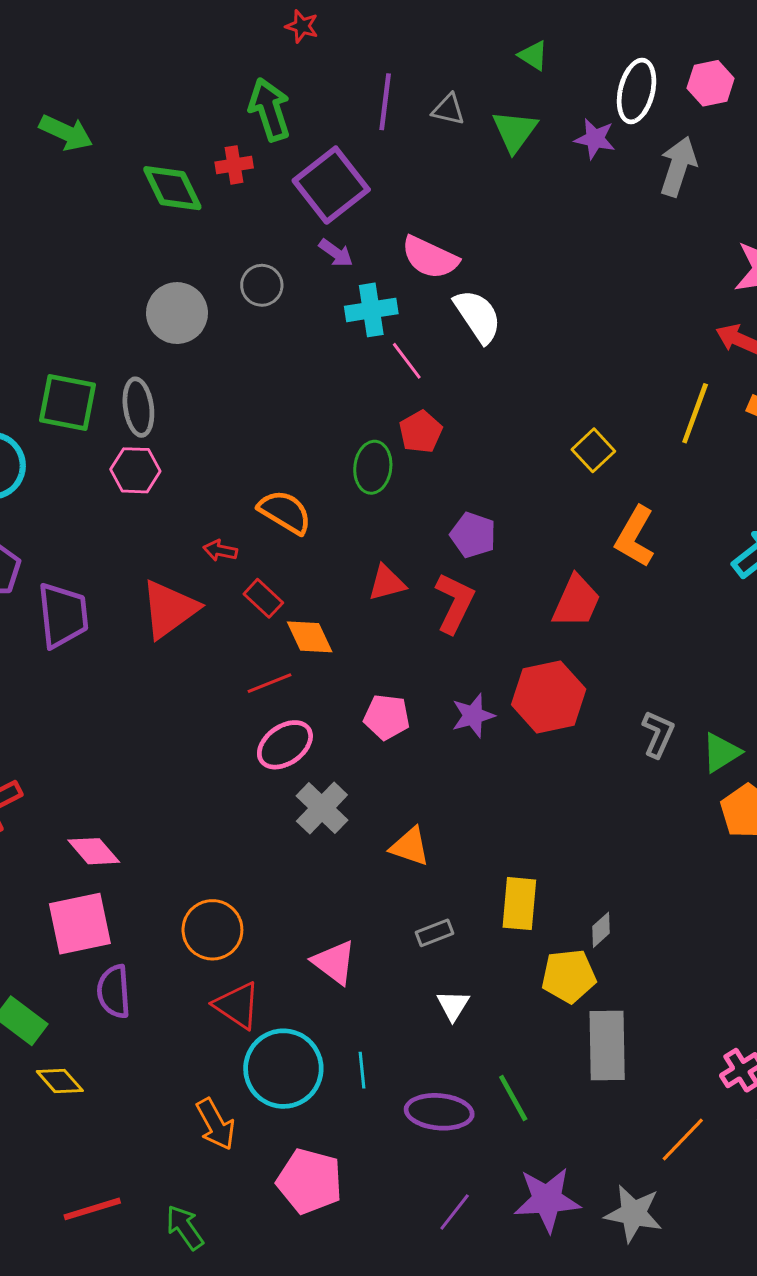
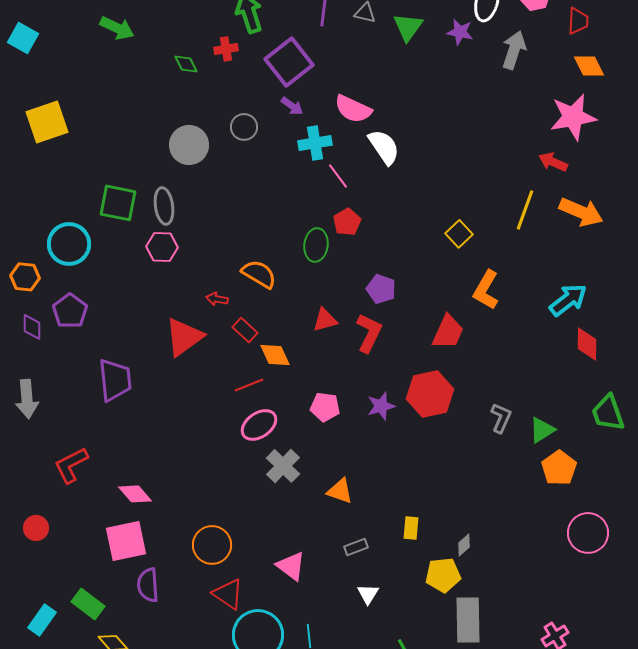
green diamond: (172, 188) -> (186, 64), size x0.6
purple trapezoid: (63, 615) -> (115, 380), moved
yellow rectangle: (519, 904) -> (411, 528), size x0.7

